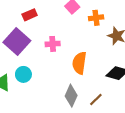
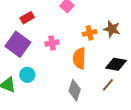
orange cross: (96, 18) -> (90, 33), moved
brown line: (96, 100) -> (108, 85), moved

